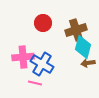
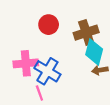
pink line: (35, 83) -> (39, 93), turned 56

